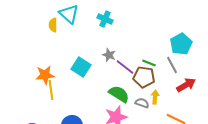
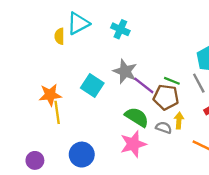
cyan triangle: (69, 14) -> (78, 23), turned 50
gray star: (109, 55) -> (125, 71), size x1.5

